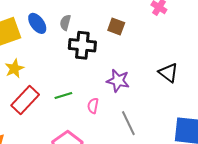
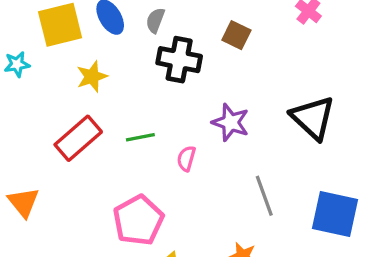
yellow star: (14, 69) -> (92, 77), moved
black triangle: (168, 73) -> (313, 118), size x1.4
gray line: (128, 123) -> (264, 196), moved

